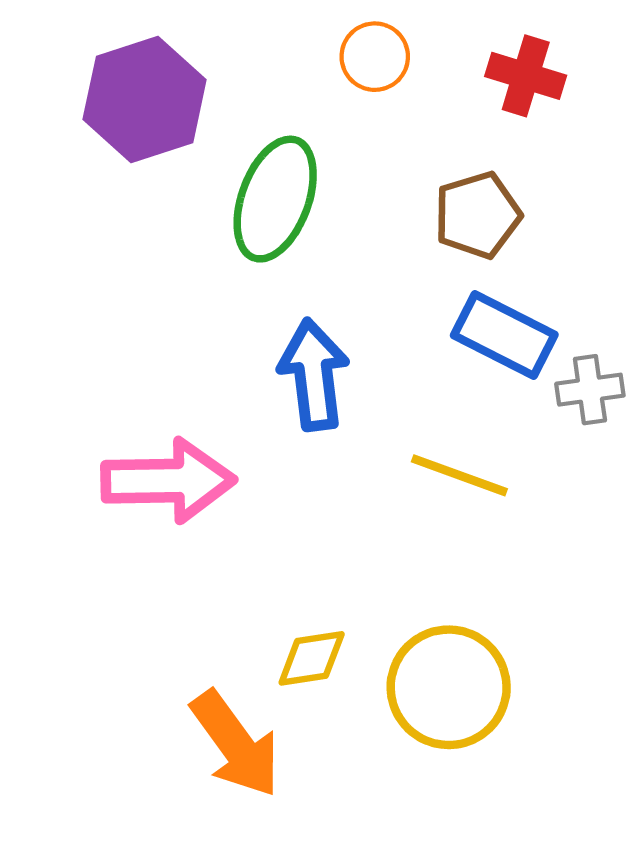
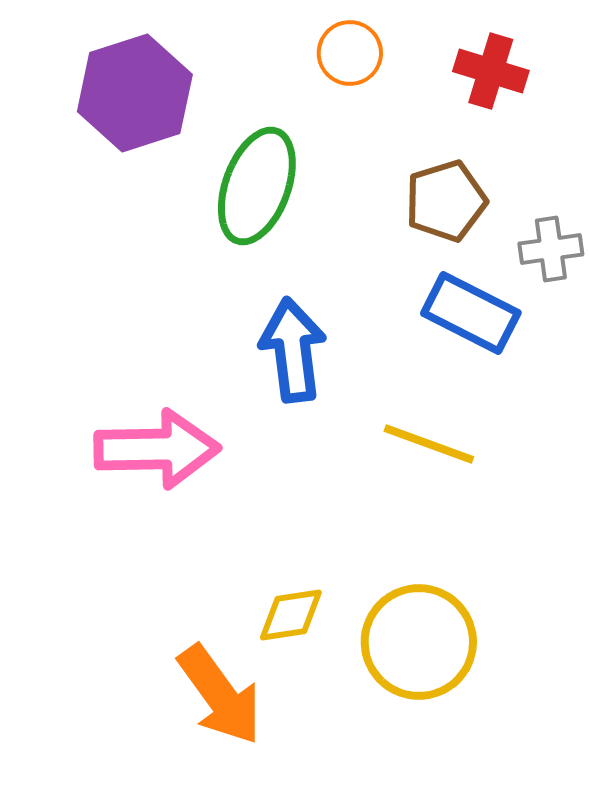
gray cross: (590, 390) -> (551, 249), moved

